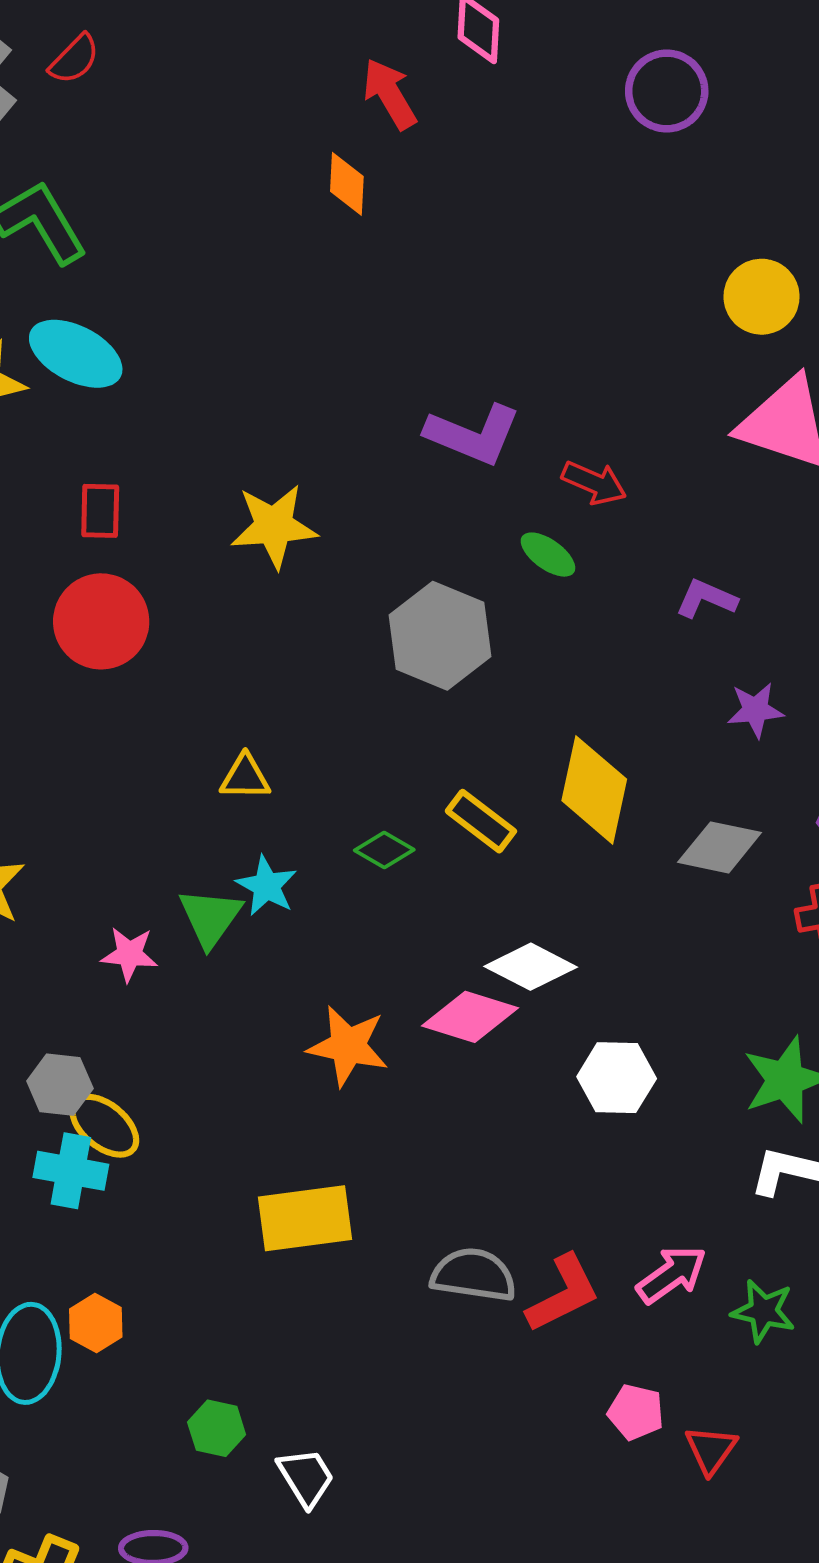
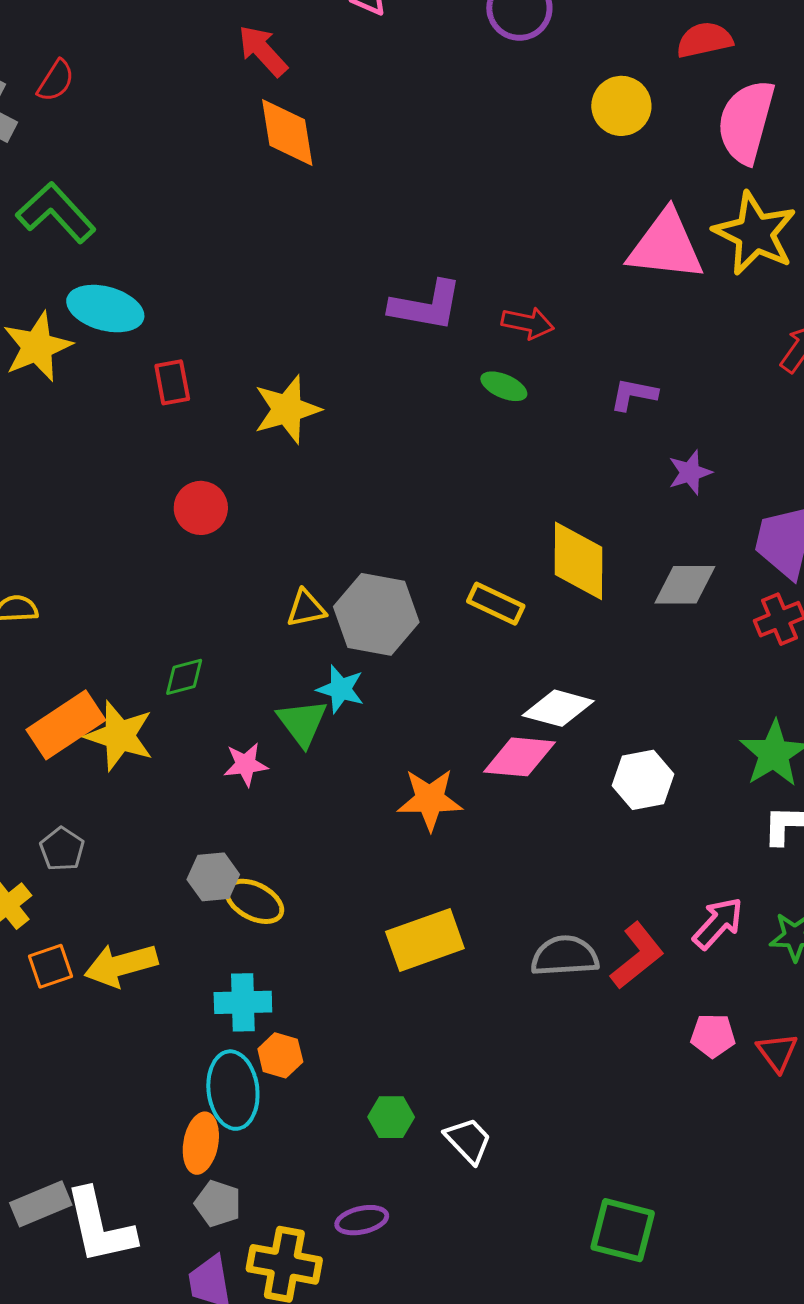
red arrow: (390, 94) -> (263, 51), moved
orange diamond: (347, 184) -> (287, 132), size x1.5
yellow circle: (762, 297) -> (621, 106), moved
red rectangle: (100, 511) -> (172, 382), moved
red circle: (101, 621) -> (201, 508), moved, size x0.7
gray hexagon: (440, 636) -> (376, 614), moved
green diamond: (384, 850) -> (184, 677), moved, turned -33
cyan cross: (71, 1171) -> (243, 1002), moved

